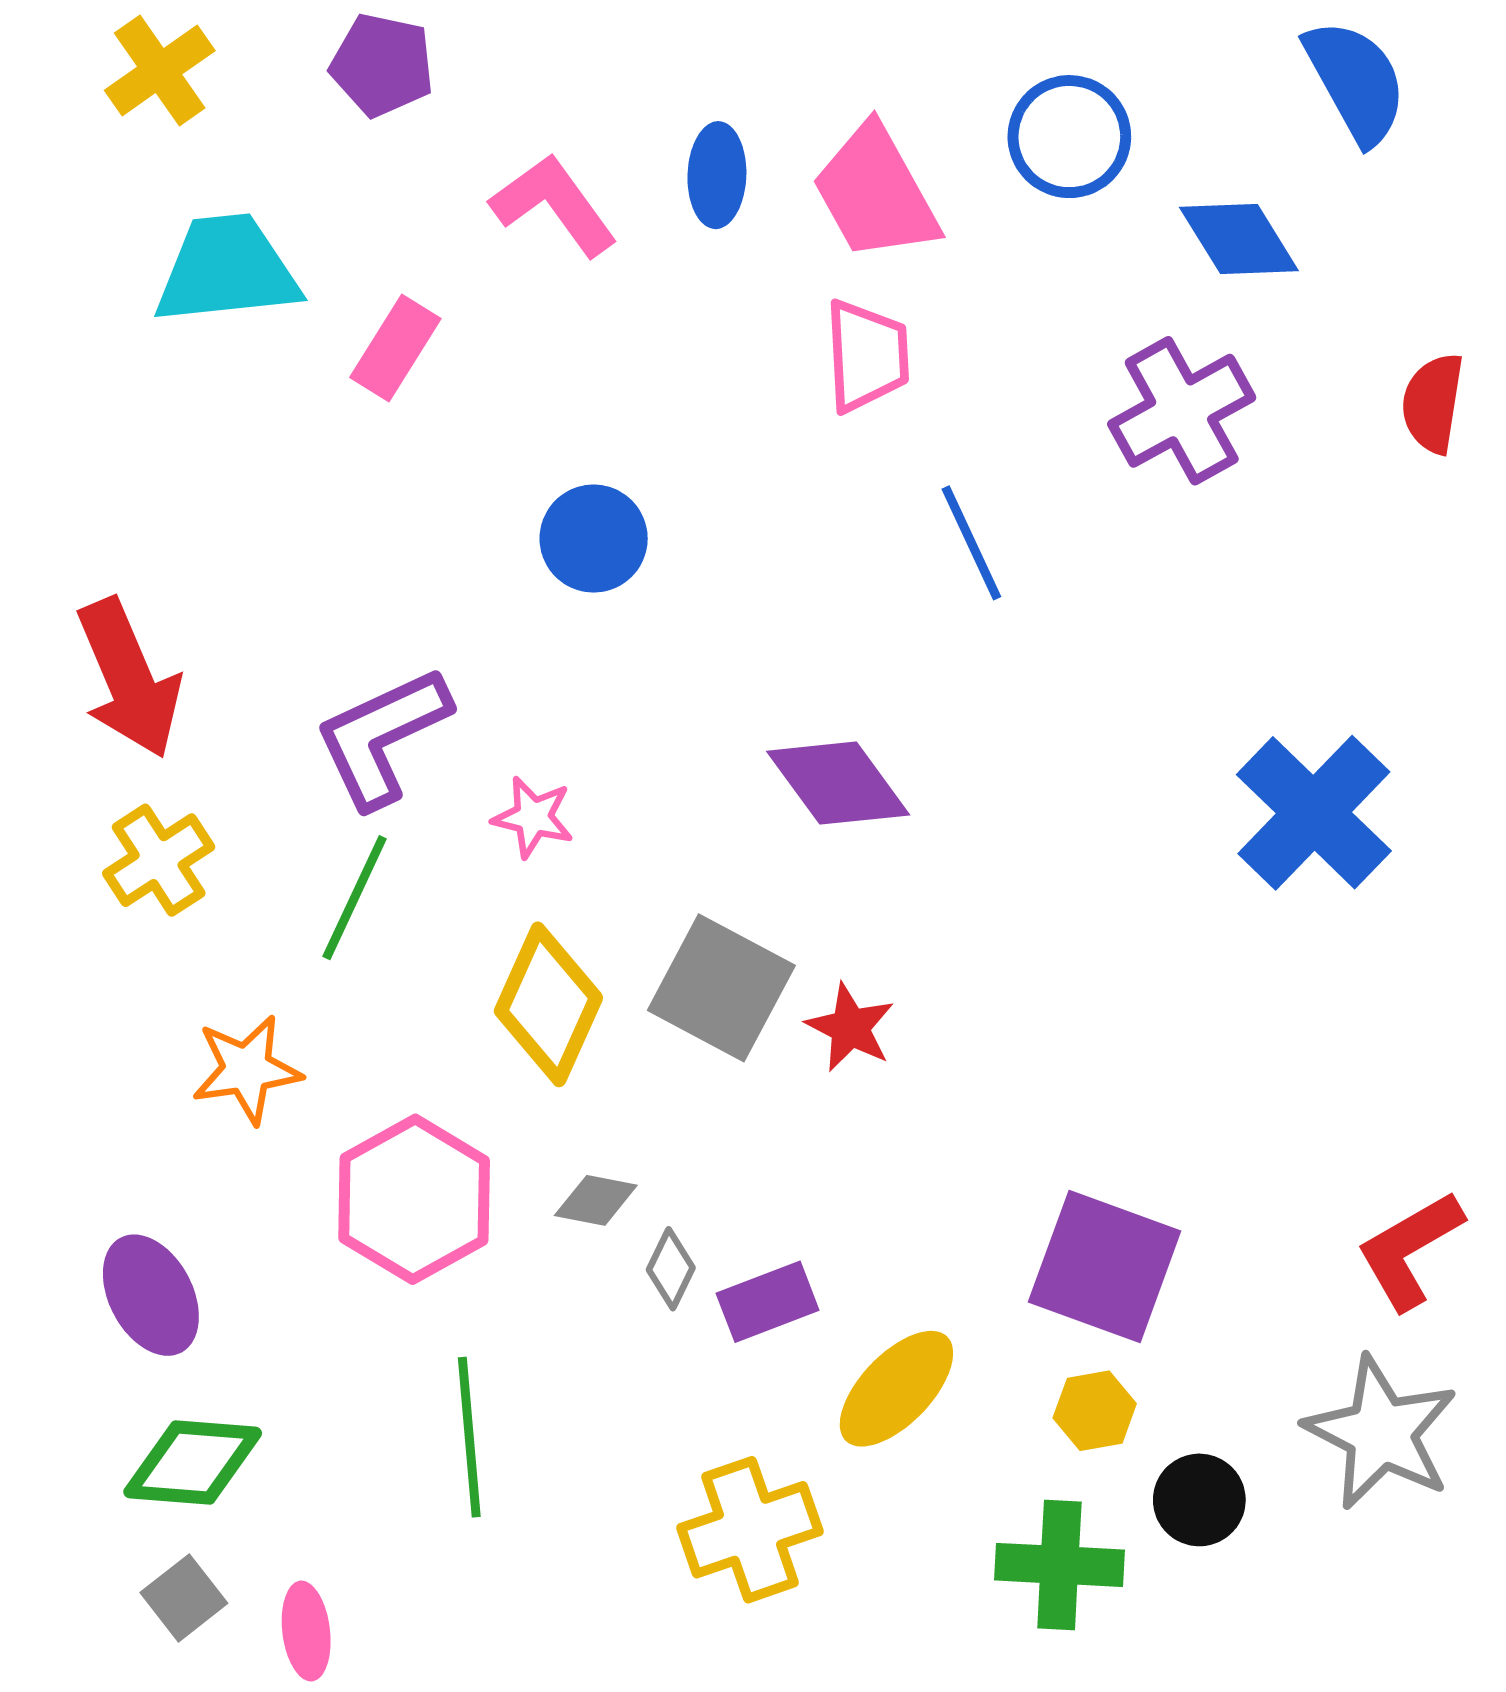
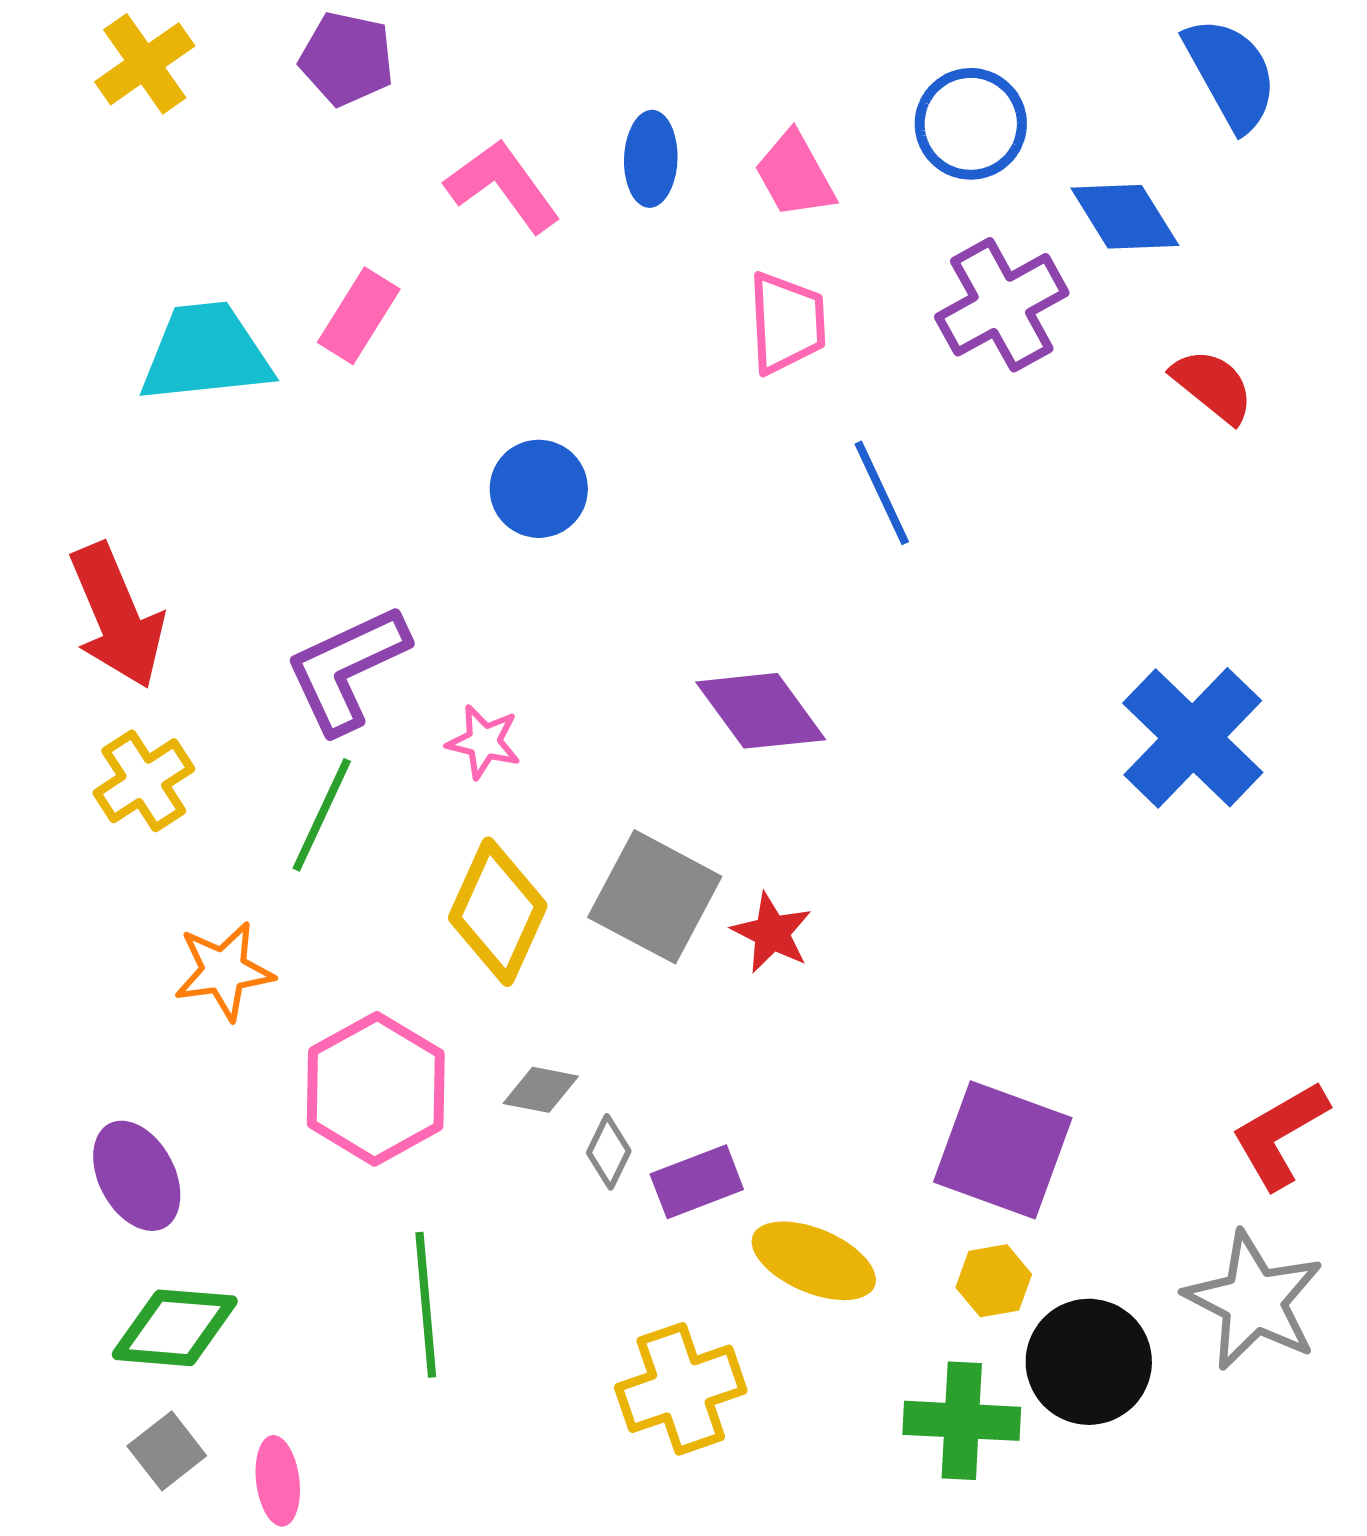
pink trapezoid: (876, 193) -> (795, 175), size x0.7
cyan trapezoid: (227, 270) -> (206, 353), moved
red semicircle: (1433, 403) -> (1213, 386), moved, turned 120
purple cross: (1182, 411) -> (1002, 305), moved
yellow ellipse: (896, 1389) -> (814, 1261), turned 69
black circle: (1199, 1500) -> (1089, 1362), size x1.5

